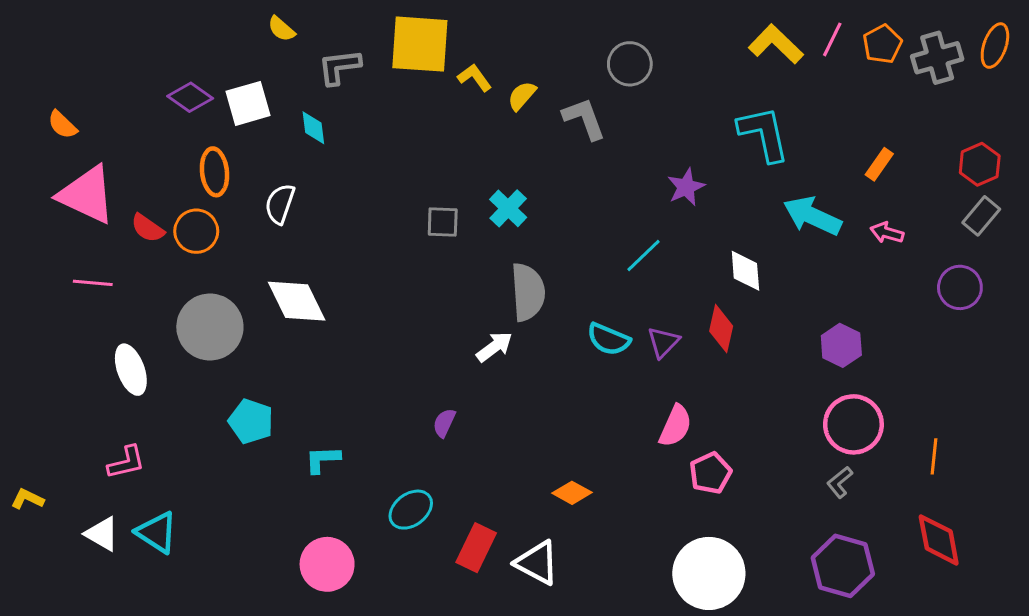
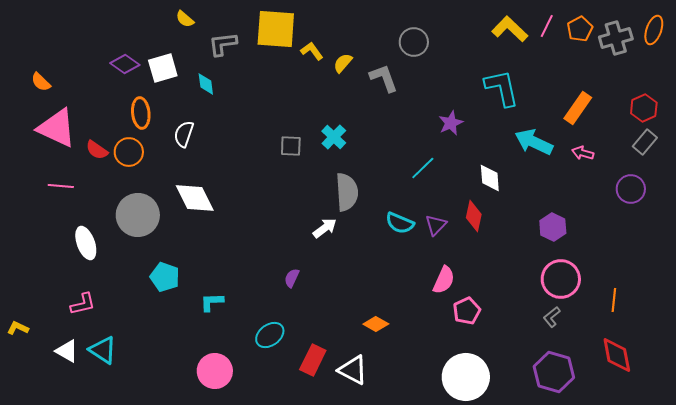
orange rectangle: (879, 164) -> (578, 108), size x1.5

